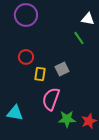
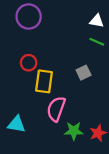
green line: (79, 38) -> (97, 42), moved, turned -32
gray square: (62, 69) -> (84, 73), moved
yellow rectangle: (40, 74) -> (44, 81), size x1.5

